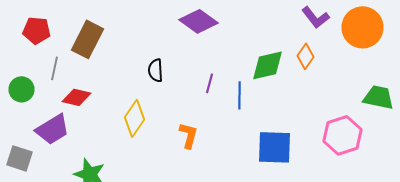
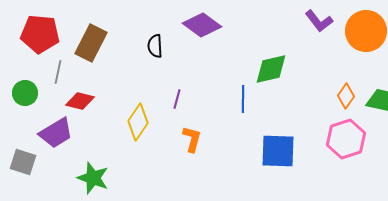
red pentagon: (36, 30) -> (40, 34), size x1.4
orange diamond: (306, 56) -> (346, 96), moved
black semicircle: (156, 70) -> (155, 46), moved
purple line: (210, 83) -> (177, 99), moved

